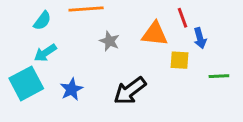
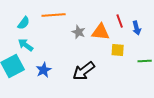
blue arrow: (200, 38) -> (137, 28), moved
gray star: (109, 41) -> (79, 32), moved
cyan arrow: (45, 53) -> (26, 45), turned 70

